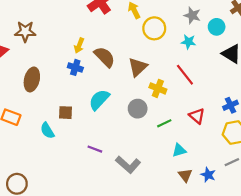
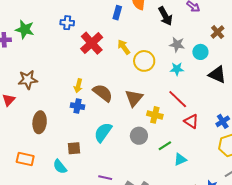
red triangle: (197, 116) -> (191, 121), moved
cyan triangle: (179, 150) -> (180, 160), moved

